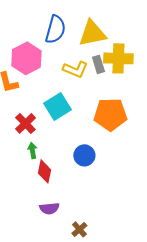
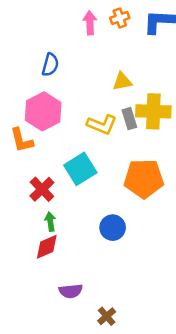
blue semicircle: (55, 29) -> (50, 65), moved, size x0.7
yellow triangle: (92, 33) -> (122, 81), size x0.6
red diamond: (44, 171) -> (47, 247), moved, turned 55

